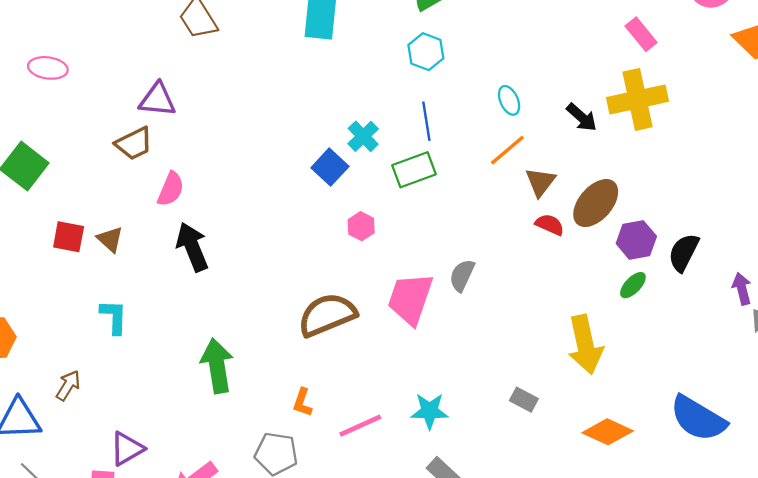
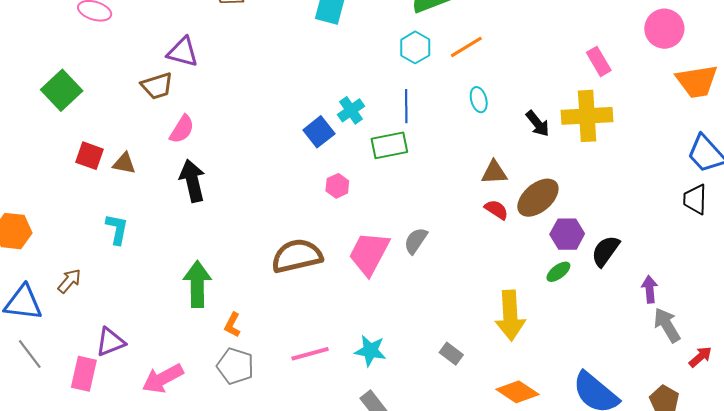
orange line: (507, 150) -> (466, 47), moved
brown triangle: (540, 182) -> (494, 172), turned 40
brown triangle: (110, 239) -> (124, 163), turned -40
orange L-shape: (302, 402) -> (232, 325), moved

